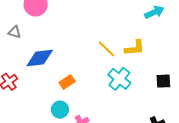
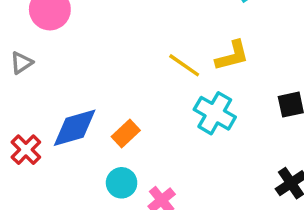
gray triangle: (15, 32) -> (22, 63), turned -40
blue diamond: (40, 58) -> (75, 128), moved

